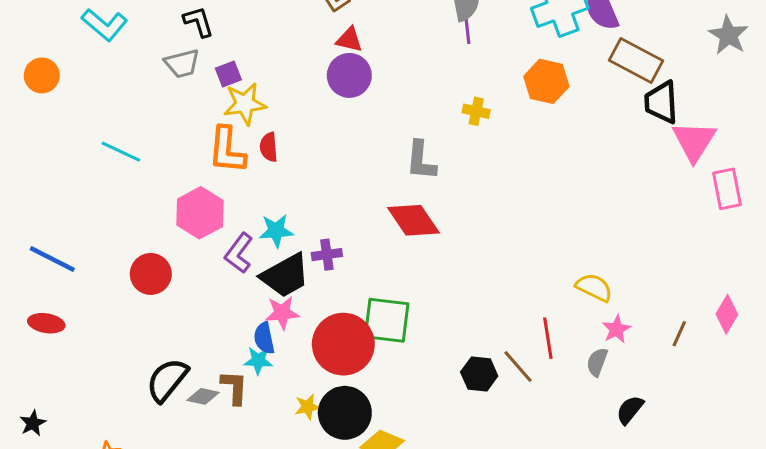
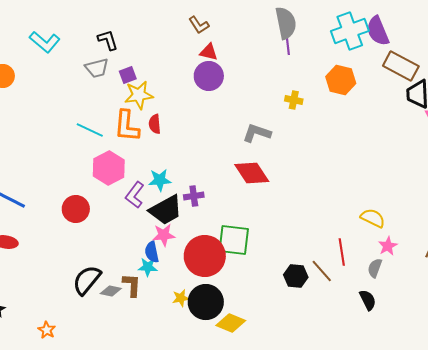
cyan line: (121, 152) -> (90, 130), moved
gray L-shape: (421, 161) -> (257, 133), turned 104
black semicircle: (630, 410) -> (368, 300), moved, turned 115

